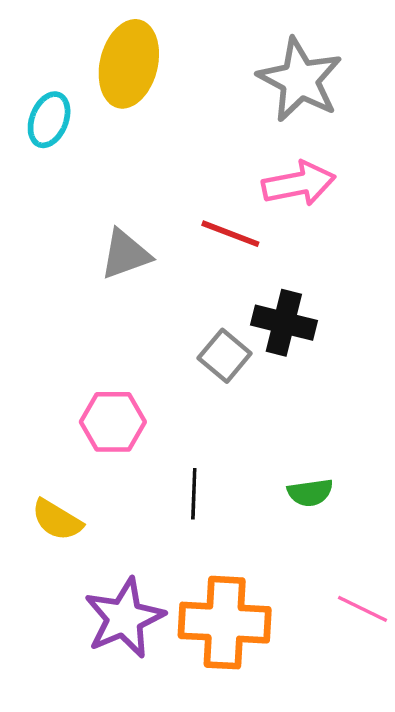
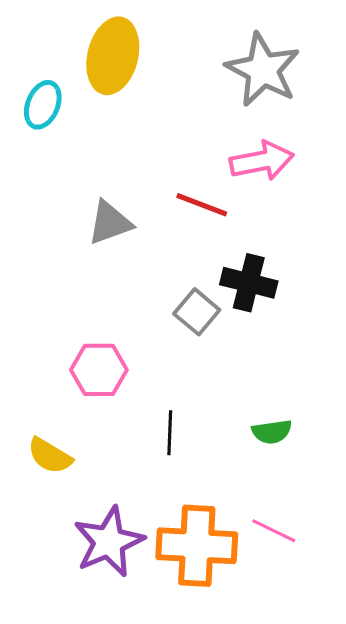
pink line: (363, 609) -> (274, 531), moved

